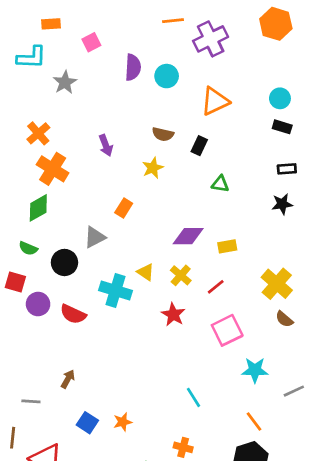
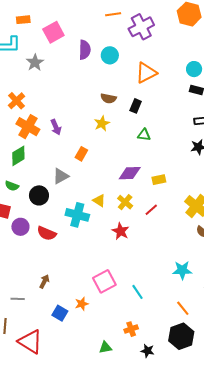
pink square: (91, 42) -> (53, 32), size x1.5
purple arrow: (106, 145) -> (56, 127), moved
green triangle: (220, 184) -> (144, 135), moved
pink square: (227, 330) -> (104, 281), moved
orange star: (123, 422) -> (82, 304), moved
orange cross: (183, 447) -> (131, 329), turned -32

